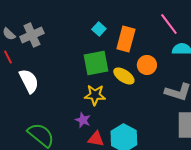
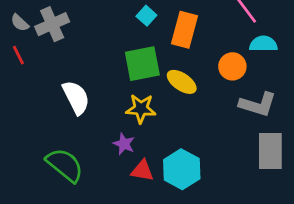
orange circle: (147, 65) -> (232, 66), moved
white semicircle: (29, 81) -> (76, 97), moved

